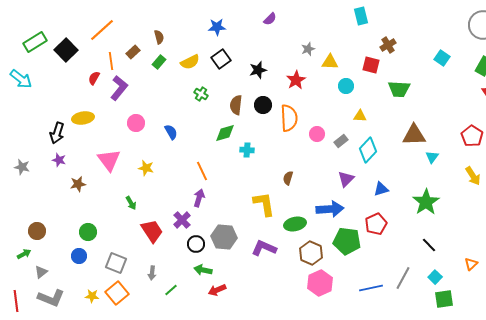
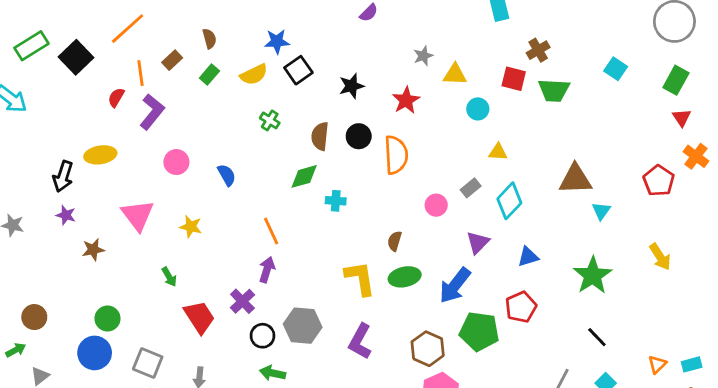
blue star: (217, 27) -> (277, 41), moved
green trapezoid: (399, 89) -> (554, 90), moved
pink circle: (317, 134) -> (436, 205), moved
yellow arrow: (473, 176) -> (660, 257), moved
blue arrow: (330, 209) -> (455, 285), turned 132
green ellipse: (295, 224) -> (405, 277), moved
purple L-shape: (264, 248) -> (360, 341), turned -85
blue circle: (79, 256) -> (95, 353), size x1.5

